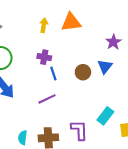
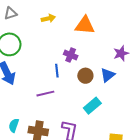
yellow arrow: (44, 25) -> (48, 18), moved, turned 56
purple cross: (44, 57) -> (71, 55), moved
cyan rectangle: (105, 116) -> (92, 106), moved

